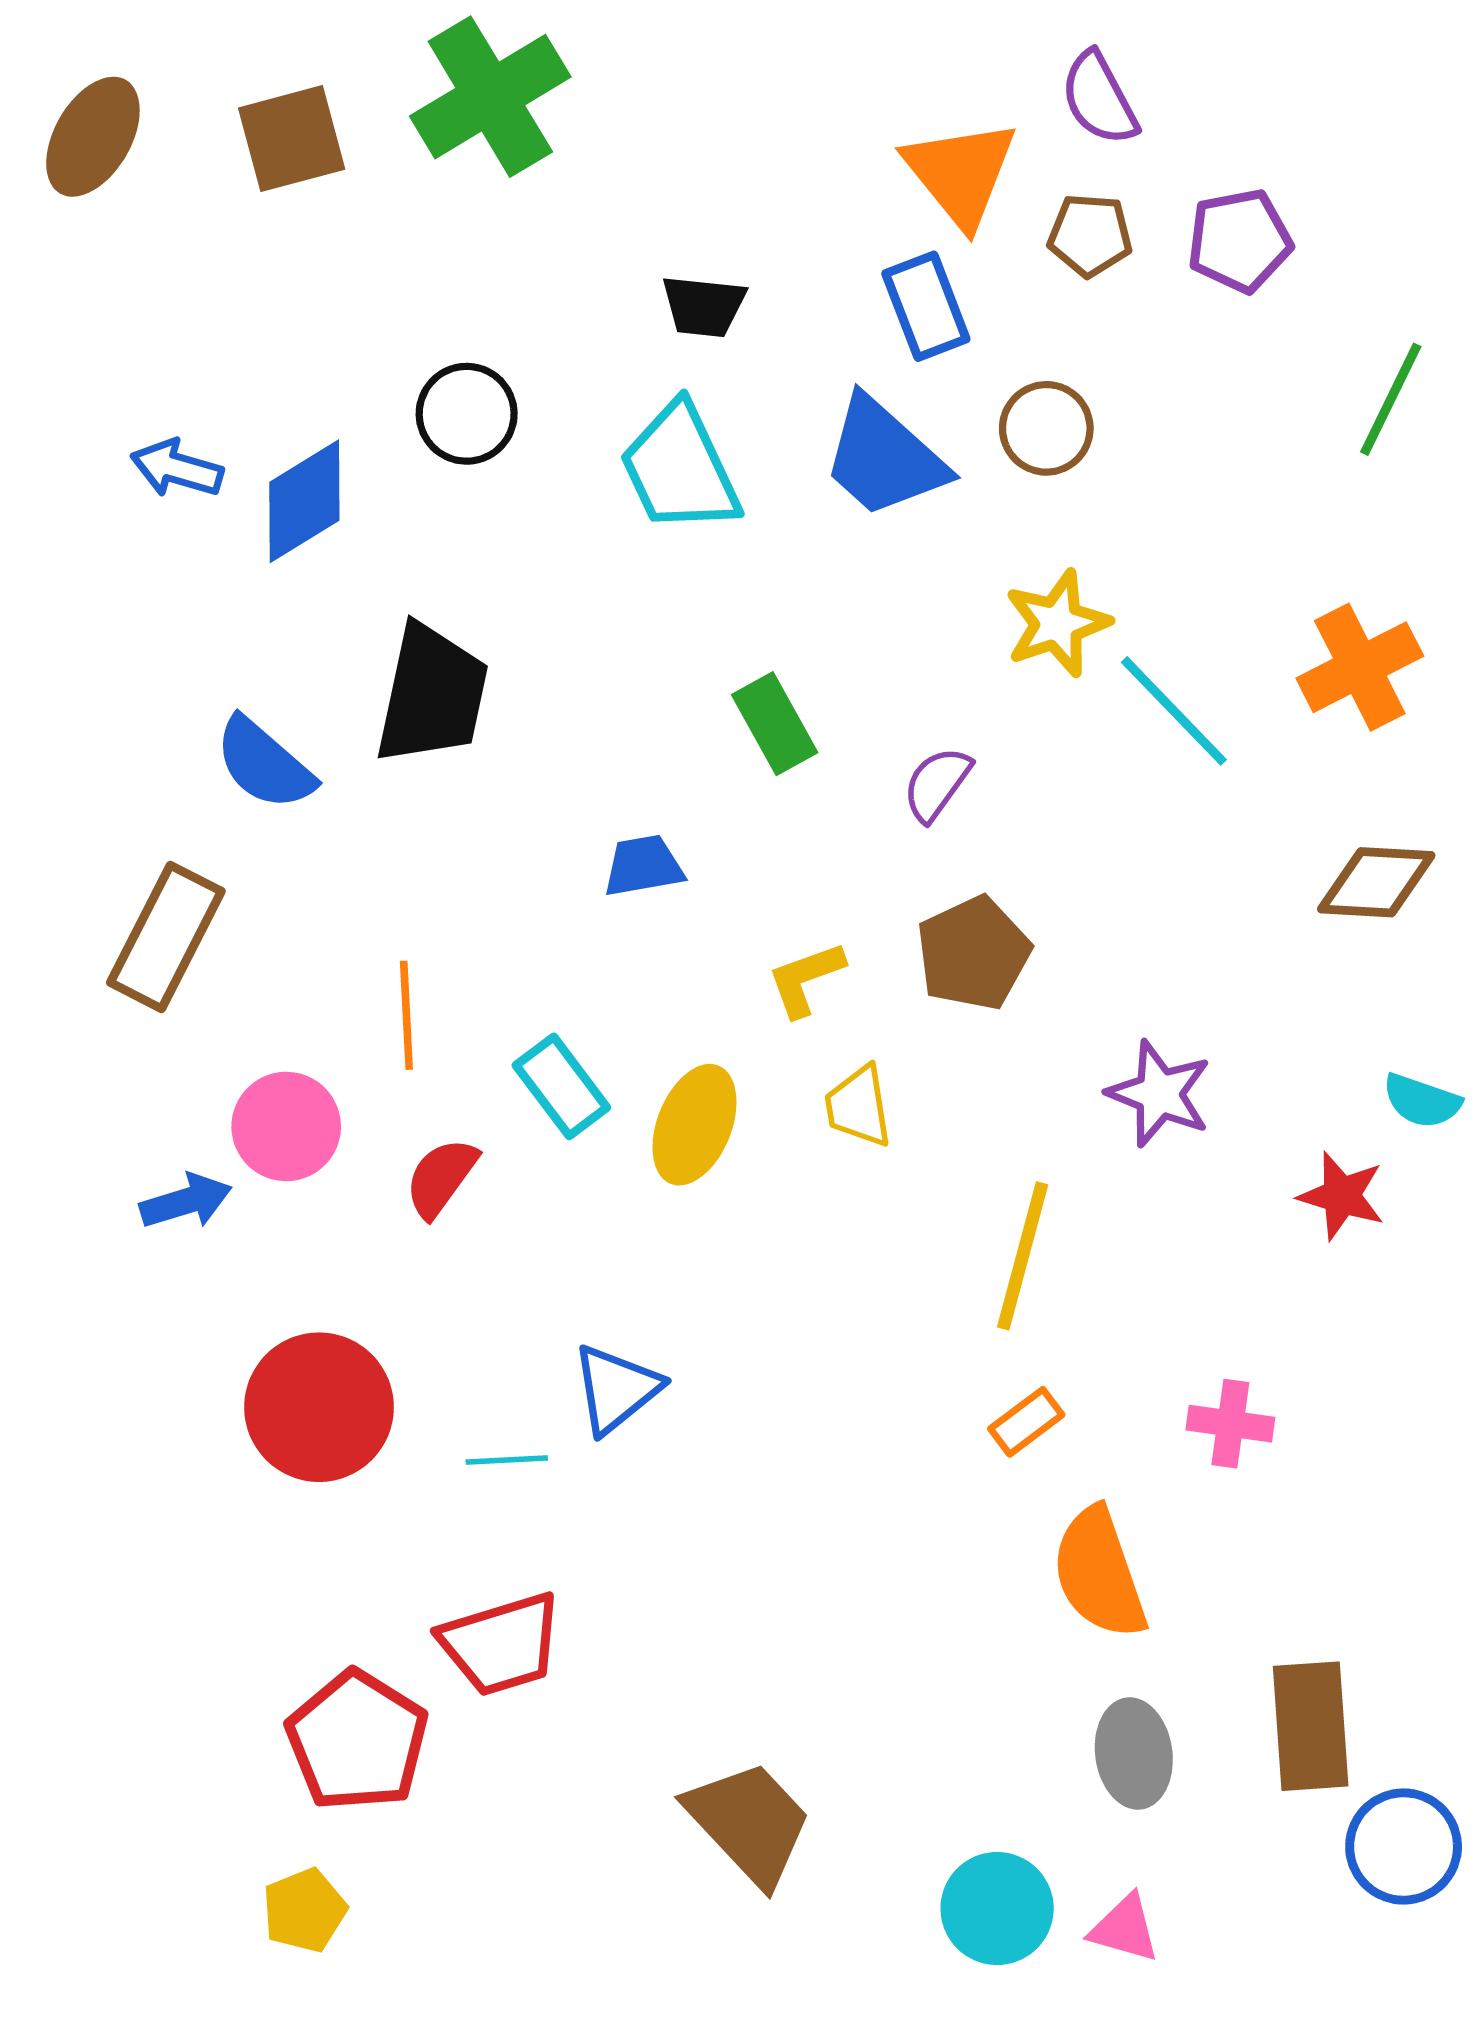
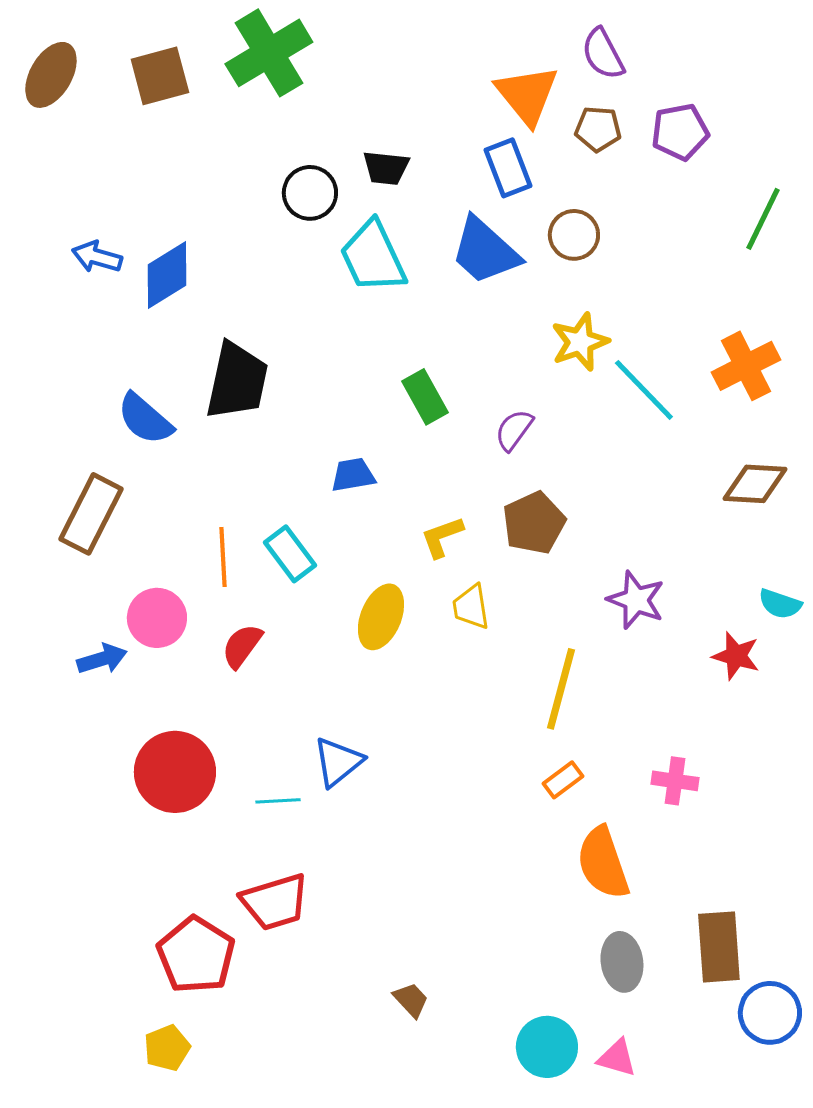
black circle: (467, 414) -> (310, 193), moved
cyan rectangle: (561, 1086) -> (290, 554), moved
brown trapezoid: (749, 1823) -> (411, 1000), size x0.5

